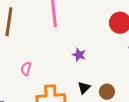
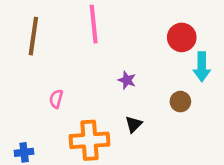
brown circle: (107, 92) -> (180, 102), moved

